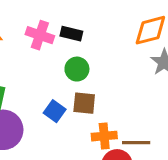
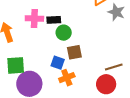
black rectangle: (71, 34) -> (54, 20), moved
orange cross: (104, 136) -> (67, 78), moved

